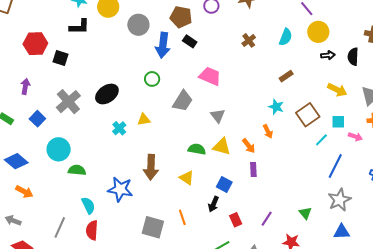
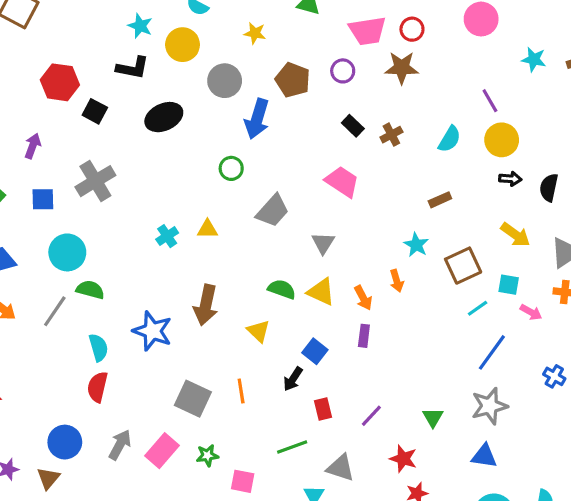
black rectangle: (190, 41) -> (353, 126), moved
pink trapezoid: (210, 76) -> (342, 182), moved
black ellipse: (107, 94) -> (164, 117), moved
blue square: (37, 119) -> (43, 199), turned 35
gray line: (60, 227) -> (55, 311), moved

